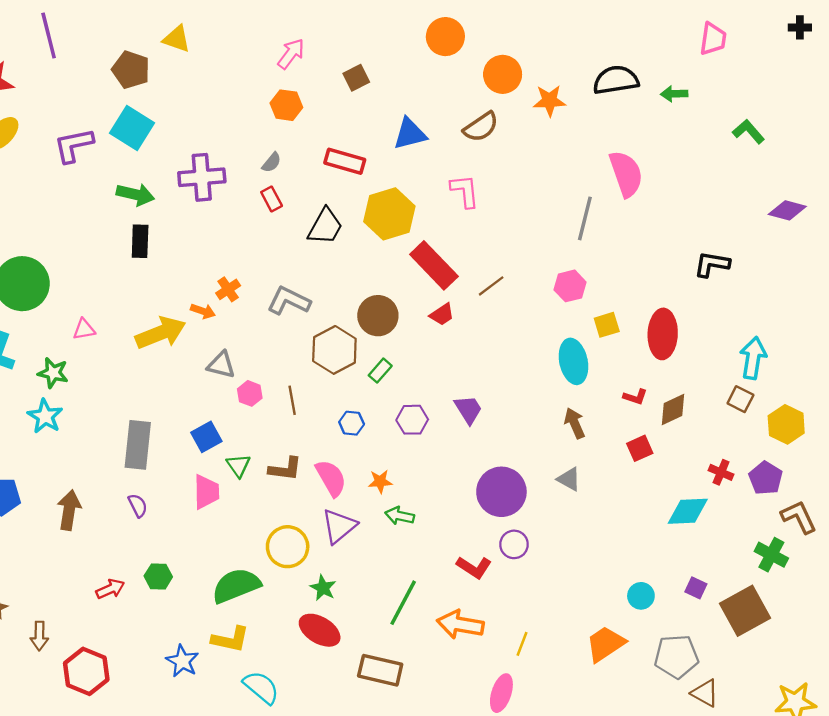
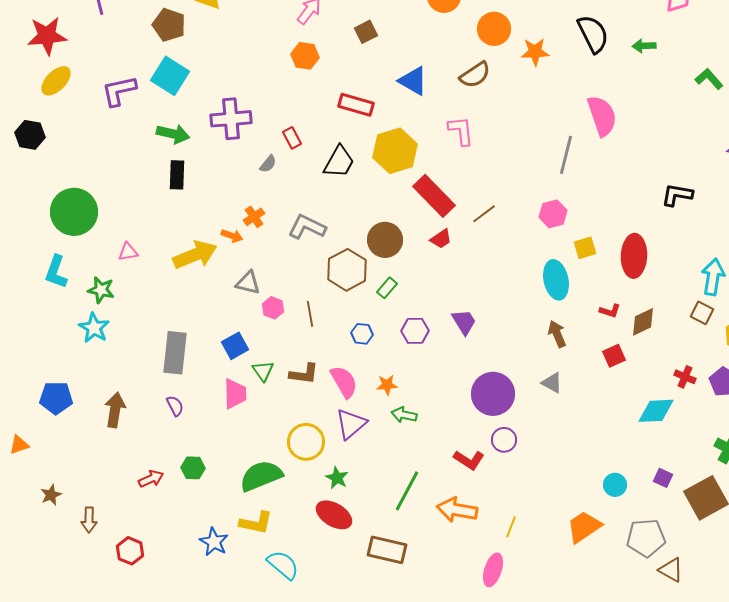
black semicircle: (616, 80) -> (593, 34), turned 72
blue triangle: (410, 134) -> (413, 81), turned 44
gray semicircle: (272, 162) -> (268, 164), moved
red hexagon: (86, 671) -> (130, 551), size x0.7

